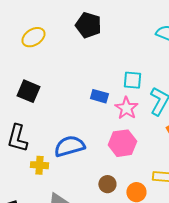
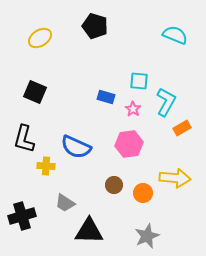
pink star: (126, 108) -> (133, 109), size x0.7
blue semicircle: (69, 146) -> (76, 147), turned -140

